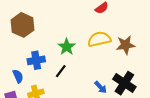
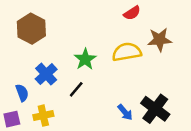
brown star: (126, 45) -> (160, 40), moved
blue cross: (36, 60) -> (46, 74), turned -36

